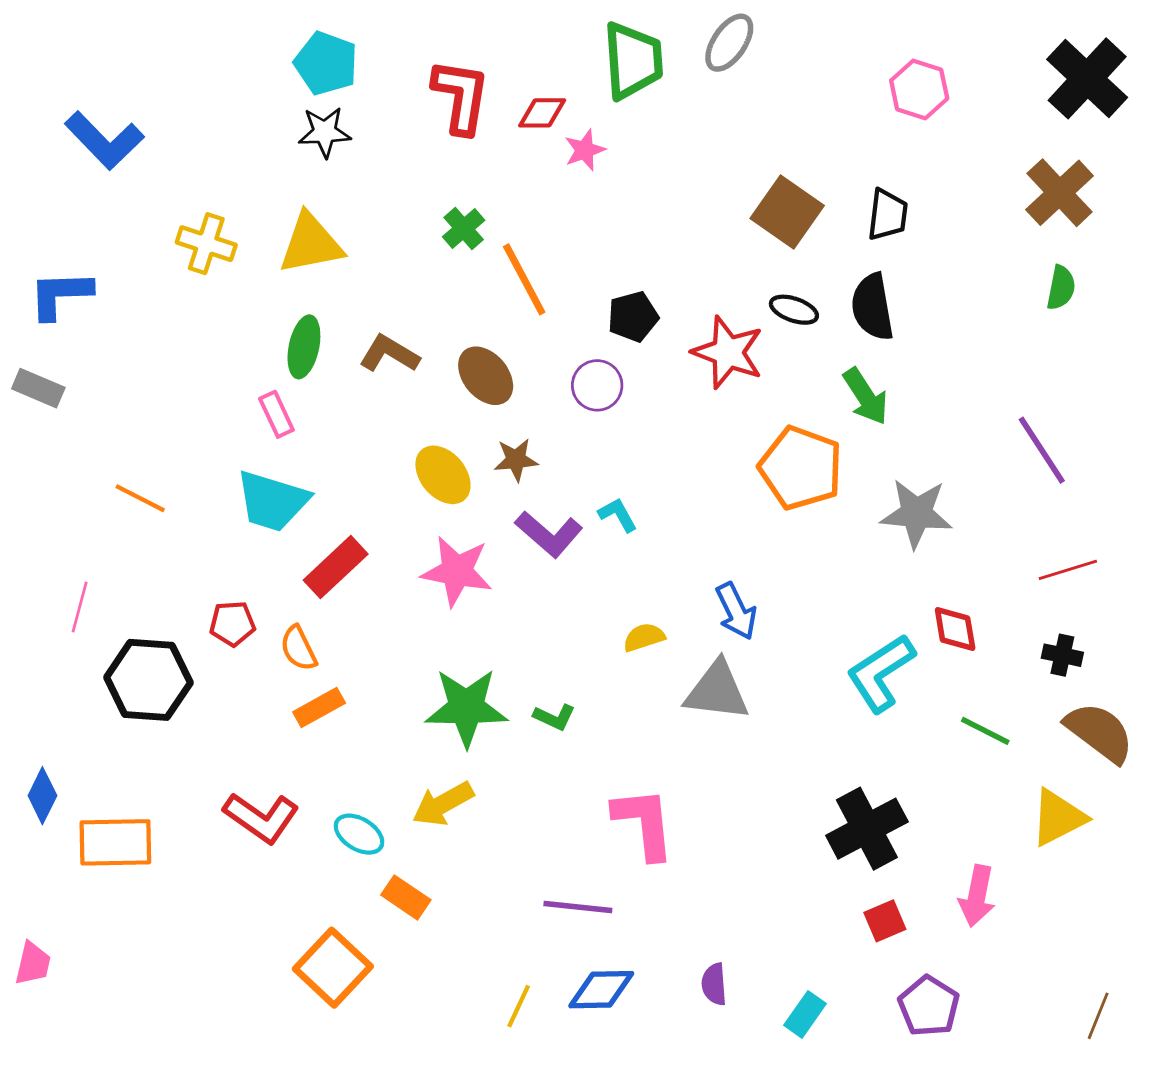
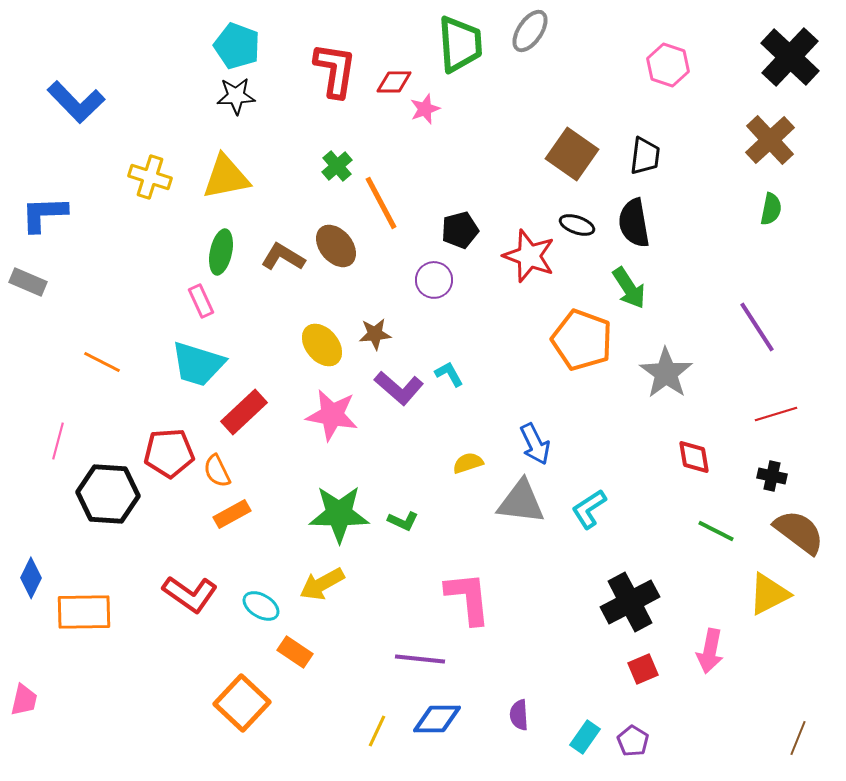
brown ellipse: (486, 376) -> (336, 246), moved
gray star: (916, 513) -> (666, 373), turned 30
red pentagon: (232, 624) -> (169, 453), size x1.5
cyan L-shape: (881, 673) -> (589, 509), moved, size x0.7
purple pentagon: (929, 1006) -> (633, 741), moved, size x0.7

